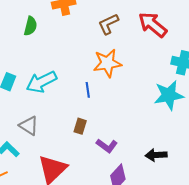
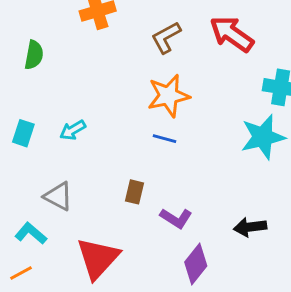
green semicircle: (30, 26) -> (34, 55), moved
cyan arrow: (41, 82) -> (73, 130), size x0.6
blue line: (88, 90) -> (164, 139), moved, turned -63

